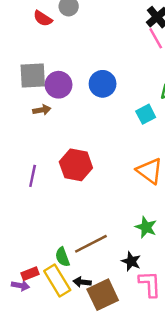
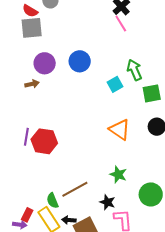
gray square: (33, 76) -> (32, 28), moved
red hexagon: (76, 165) -> (44, 141), moved
red rectangle: (30, 274) -> (27, 215), turned -40

